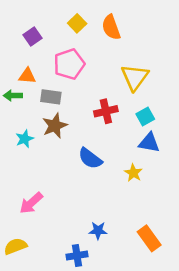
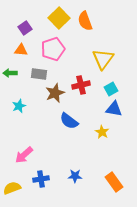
yellow square: (77, 23) -> (59, 18), size x1.5
orange triangle: (27, 76) -> (21, 50), moved
brown star: (55, 126) -> (55, 93), moved
blue cross: (77, 255) -> (41, 179), moved

